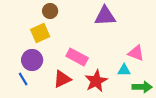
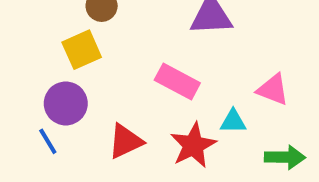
pink rectangle: (77, 57) -> (177, 82), moved
cyan triangle: (124, 70) -> (233, 121), moved

